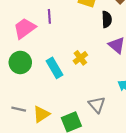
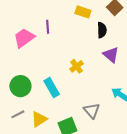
green circle: (20, 62) -> (20, 86), moved
cyan rectangle: (54, 68) -> (52, 88), moved
gray line: (19, 109) -> (18, 114), turned -40

